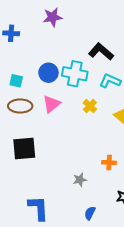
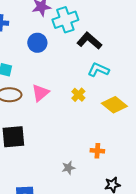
blue circle: (48, 73) -> (37, 43), moved
cyan cross: (75, 74) -> (65, 20), moved, turned -30

